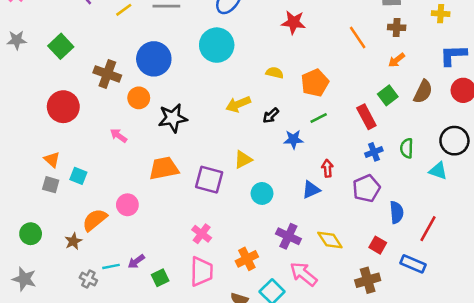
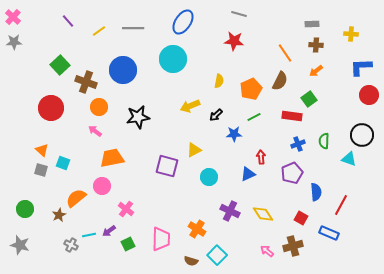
gray star: (17, 40) -> (14, 42), moved
green square: (61, 46) -> (60, 65), moved
yellow semicircle: (275, 73) -> (219, 81), turned 88
brown semicircle: (423, 92) -> (280, 81), moved
orange circle: (139, 98) -> (99, 107), moved
red rectangle: (366, 117) -> (292, 116), turned -54
orange trapezoid: (164, 168) -> (112, 158), moved
pink cross: (202, 234) -> (126, 209), moved
orange cross: (247, 259) -> (197, 229), turned -30
pink arrow: (304, 274) -> (267, 251), moved, size x0.6

